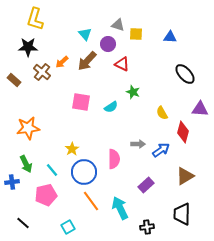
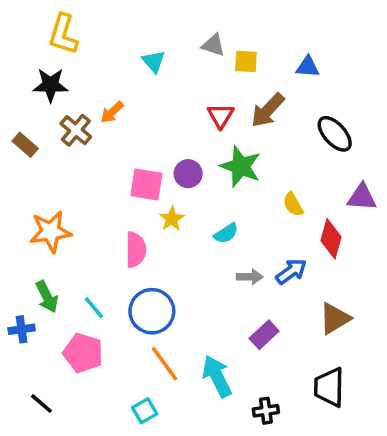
purple circle: (108, 44) -> (188, 174), moved
brown arrow: (87, 61) -> (268, 110), moved
red triangle: (122, 64) -> (221, 116), turned 35
green star: (133, 92) -> (241, 166), size x1.6
cyan semicircle: (111, 107) -> (226, 233), moved
gray arrow: (138, 144) -> (250, 277), moved
yellow star: (72, 149) -> (172, 219), moved
pink semicircle: (114, 159) -> (136, 250), moved
pink pentagon: (46, 195) -> (83, 353), turned 30
cyan square: (68, 227) -> (145, 411), moved

